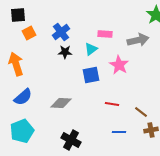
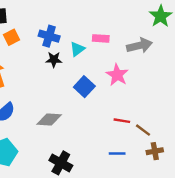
blue cross: (61, 32) -> (49, 36), turned -36
cyan triangle: (91, 49) -> (77, 49), moved
blue square: (91, 75) -> (84, 87), turned -36
red line: (112, 104) -> (122, 121), moved

